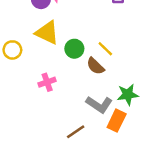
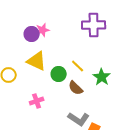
yellow line: (105, 49) -> (78, 66), moved
green star: (128, 95) -> (102, 77), moved, turned -30

